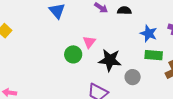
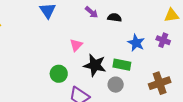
green circle: (73, 54) -> (59, 74), moved
green rectangle: (154, 55) -> (122, 65), moved

